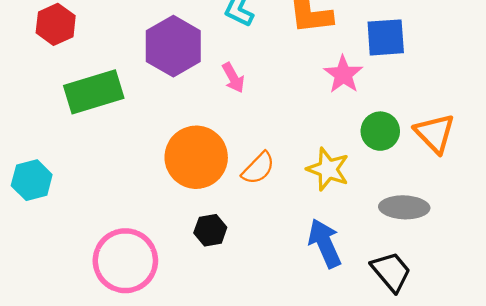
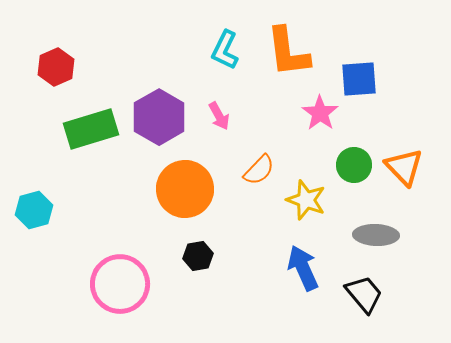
purple hexagon: (173, 46) -> (159, 117), moved
orange semicircle: (258, 168) -> (259, 170), moved

